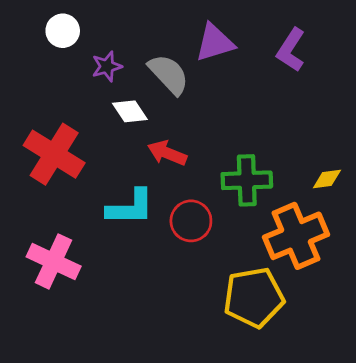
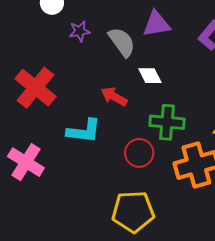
white diamond: (130, 111) -> (150, 76), moved
red circle: (191, 221) -> (139, 153), moved
yellow pentagon: (254, 297) -> (133, 212), moved

